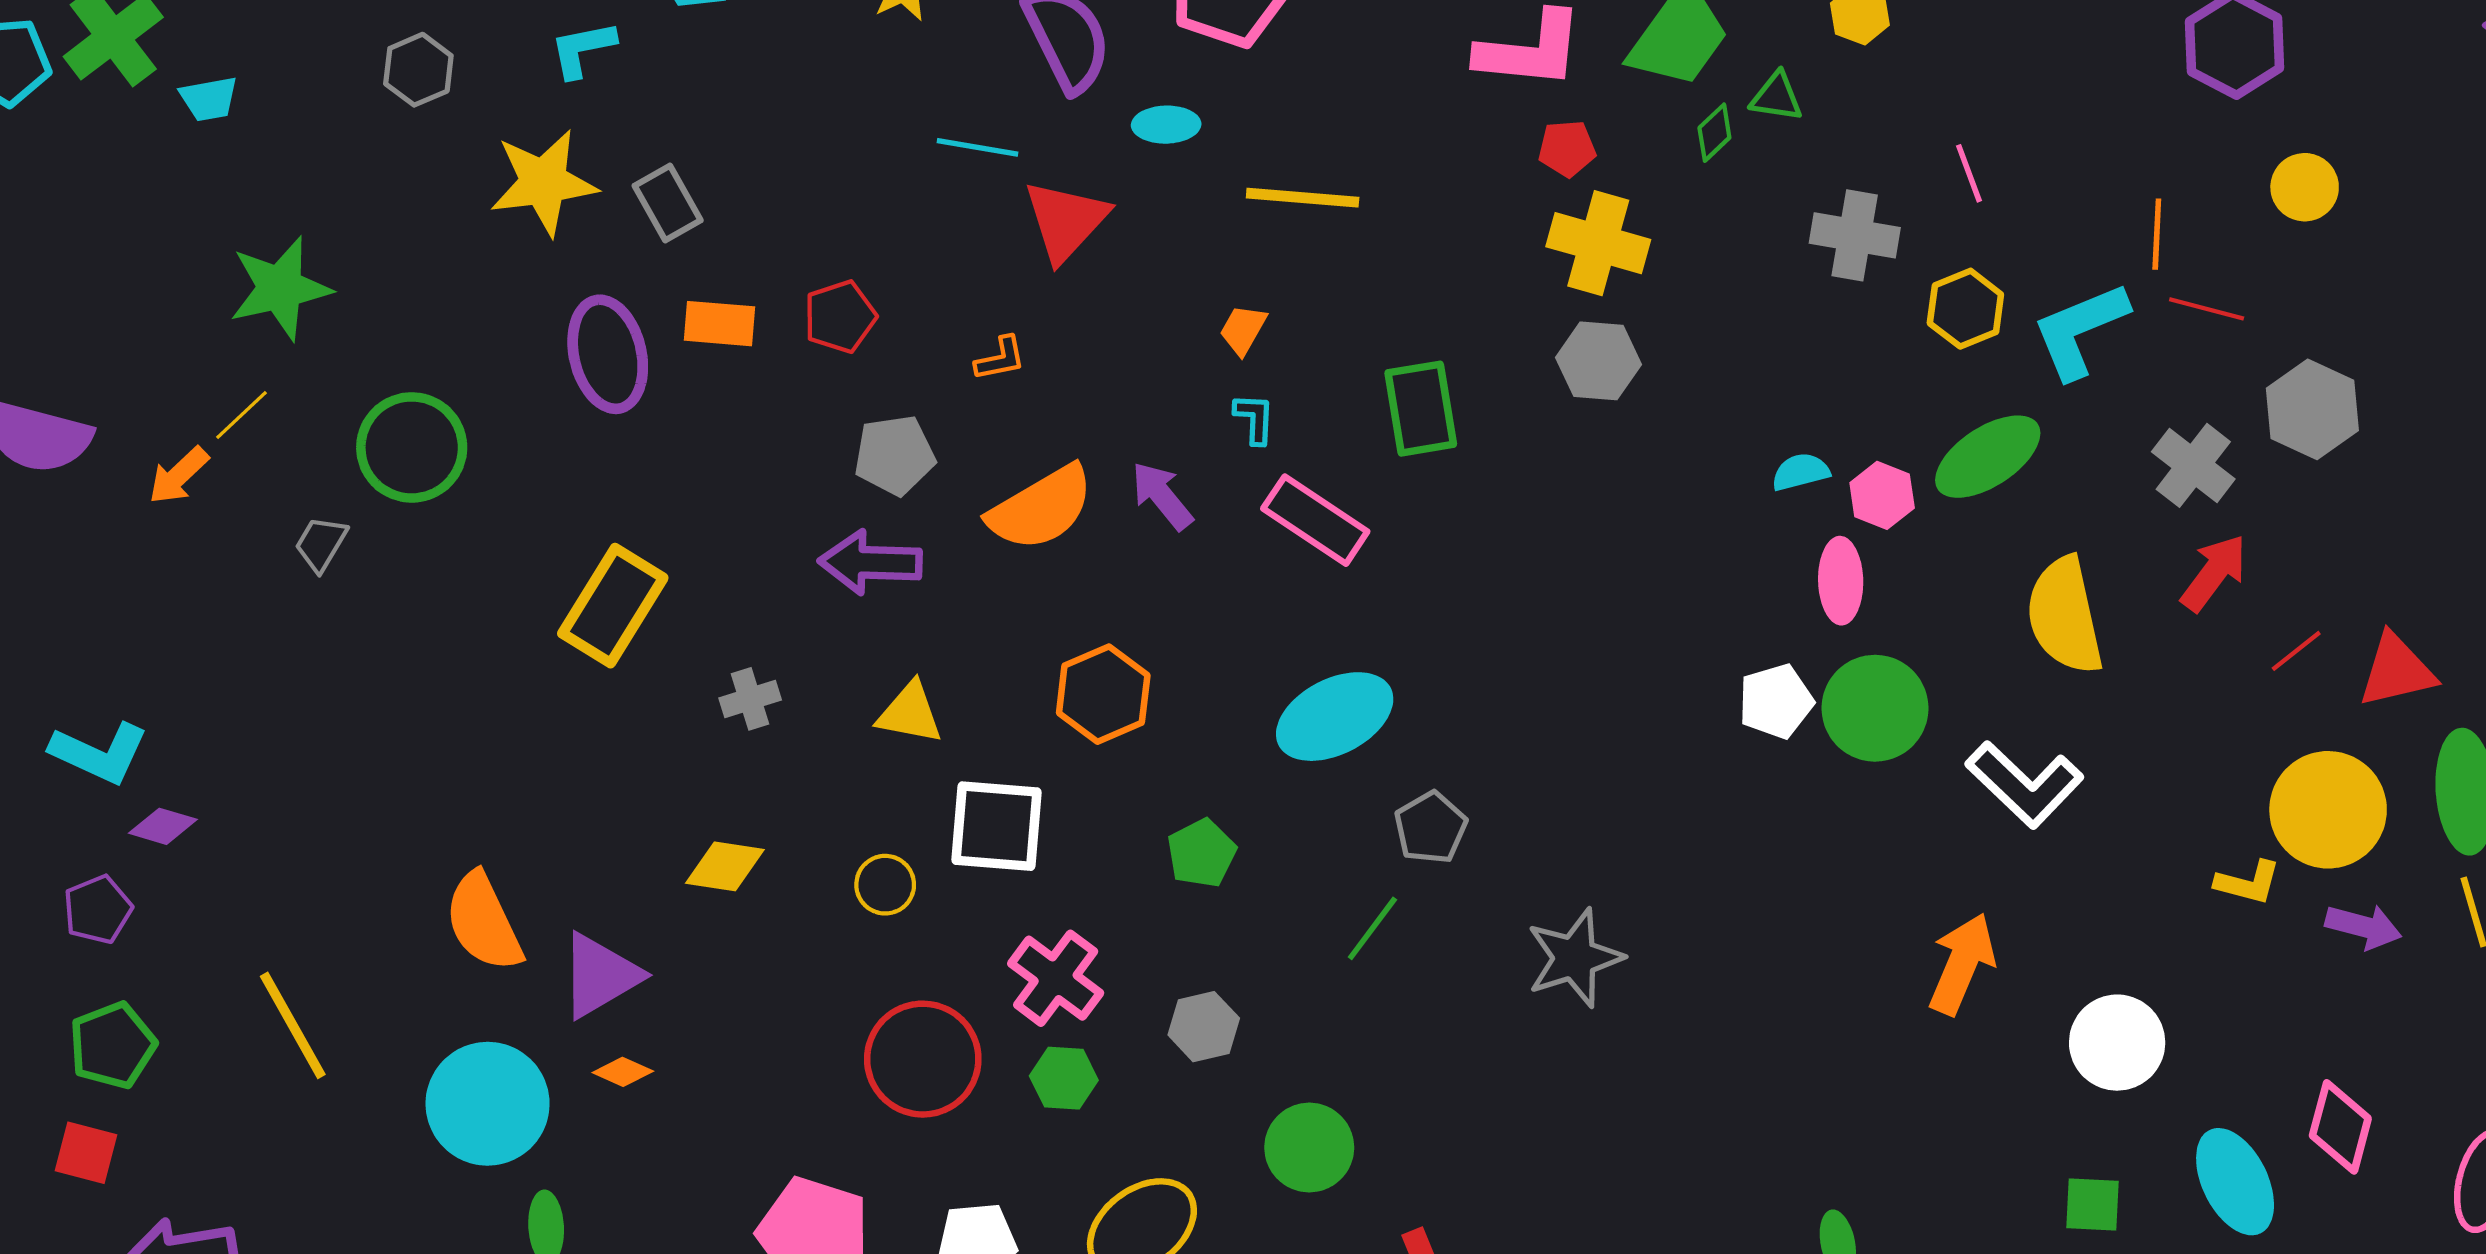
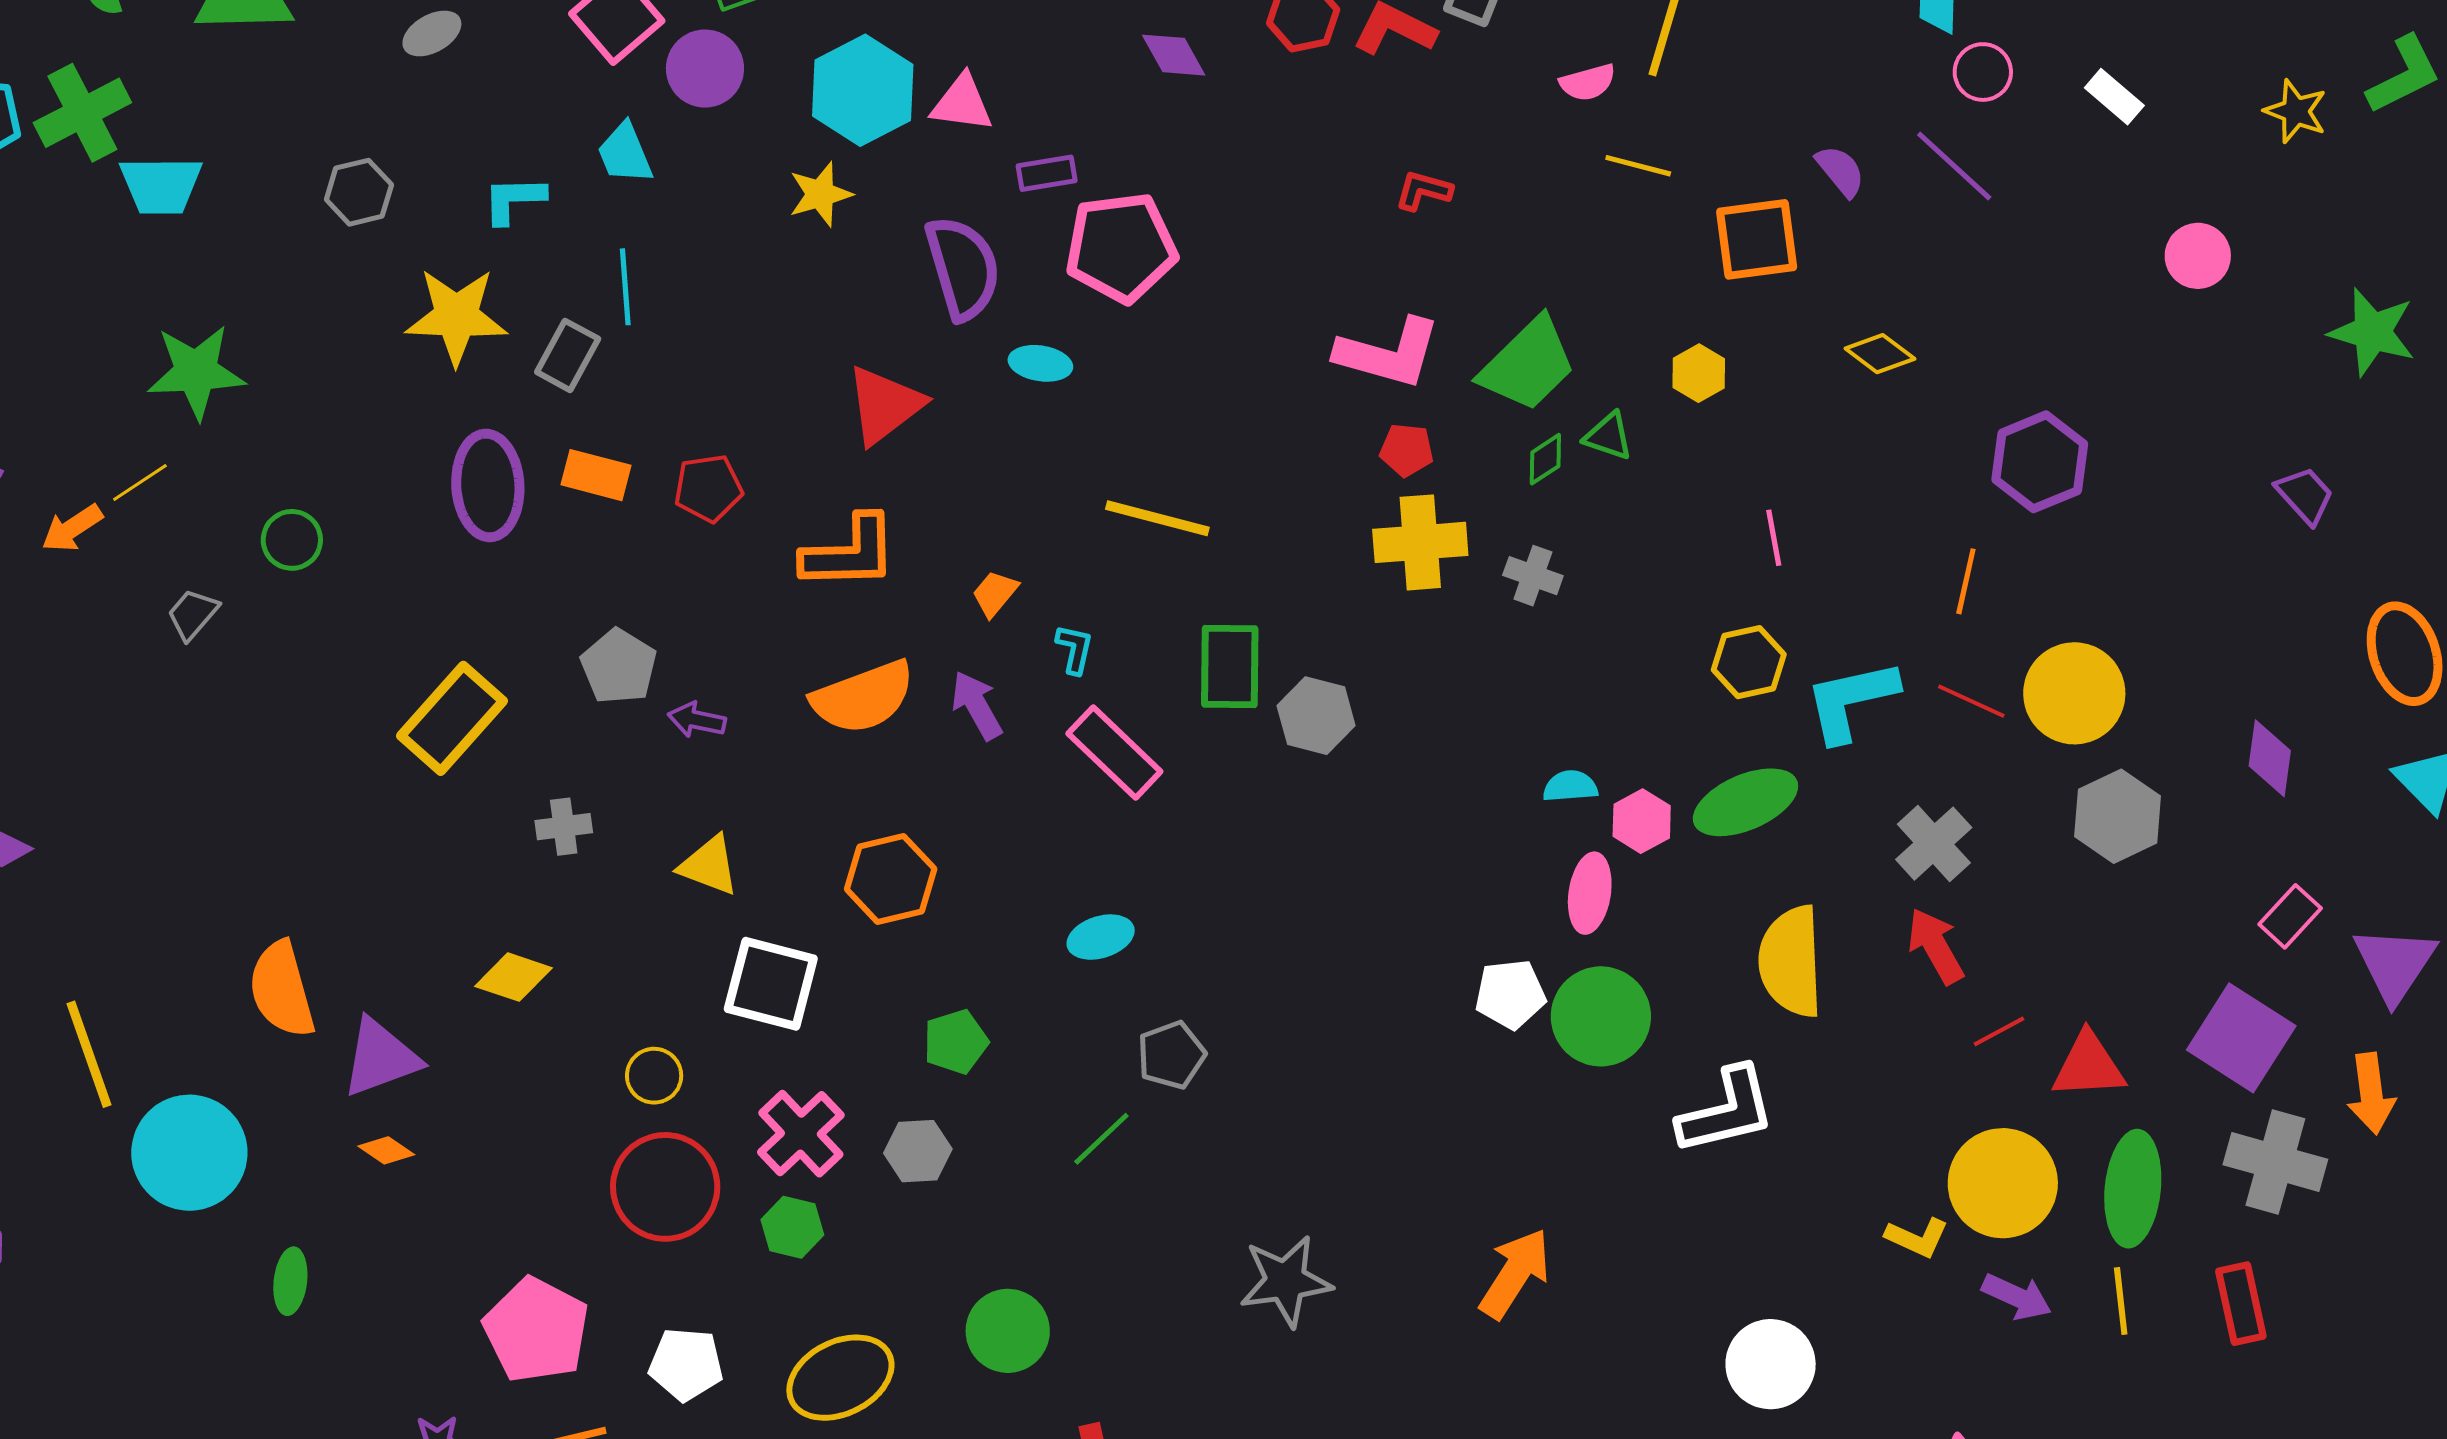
cyan trapezoid: (209, 99) -> (161, 185), size x1.5
cyan line: (977, 147) -> (625, 287), moved, turned 66
yellow circle: (2305, 187) -> (2074, 693), moved, size x1.6
yellow line: (1303, 198) -> (1157, 518), moved
gray rectangle: (668, 203) -> (568, 355), turned 48
red triangle: (1066, 221) -> (885, 405), moved
orange line: (2157, 234) -> (1966, 581), moved
gray cross: (1855, 235) -> (1533, 576), moved, size x0.7
yellow cross: (1598, 243) -> (1420, 542), turned -30
orange trapezoid: (1243, 330) -> (995, 593), moved
orange L-shape: (1000, 359) -> (850, 553), size x2.0
gray hexagon: (1598, 361) -> (1316, 716), moved
gray hexagon: (2312, 409) -> (2118, 816), moved
green circle: (412, 447) -> (292, 540), size x0.6
gray pentagon: (895, 455) -> (619, 667), moved, turned 30
purple arrow: (870, 562) -> (697, 720), size x0.6
red arrow: (2214, 573) -> (1936, 946), turned -76
cyan ellipse: (1335, 717) -> (1101, 937), size x0.6
white L-shape: (2025, 784) -> (1727, 1111), turned -67
yellow circle: (885, 885) -> (654, 1076), moved
gray star: (1575, 958) -> (1286, 1281), moved
orange arrow: (1962, 964) -> (1515, 1273), moved
gray hexagon: (1204, 1027) -> (918, 1151), moved
cyan circle: (488, 1104) -> (189, 1153), moved

